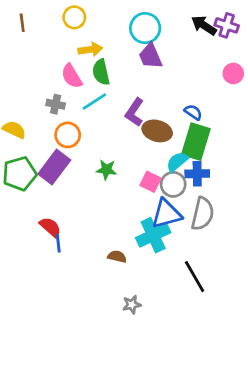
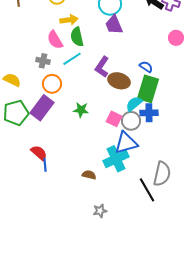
gray semicircle: (203, 214) -> (162, 174), moved

